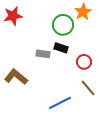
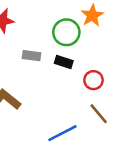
gray rectangle: (43, 54) -> (31, 56), moved

